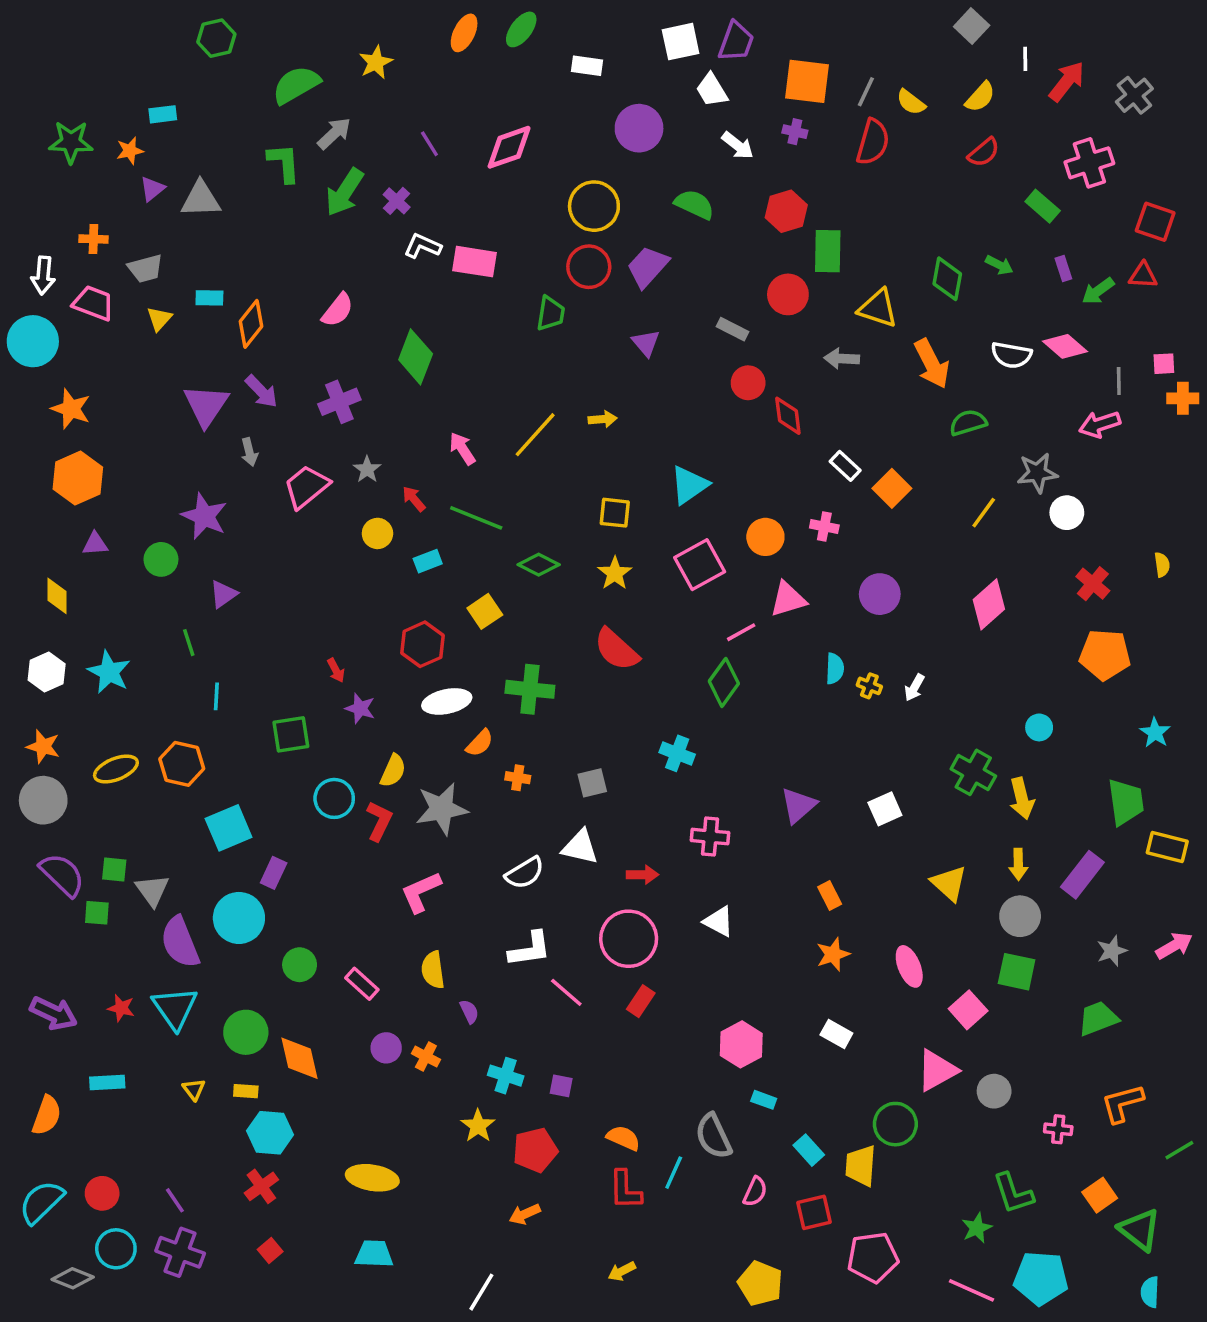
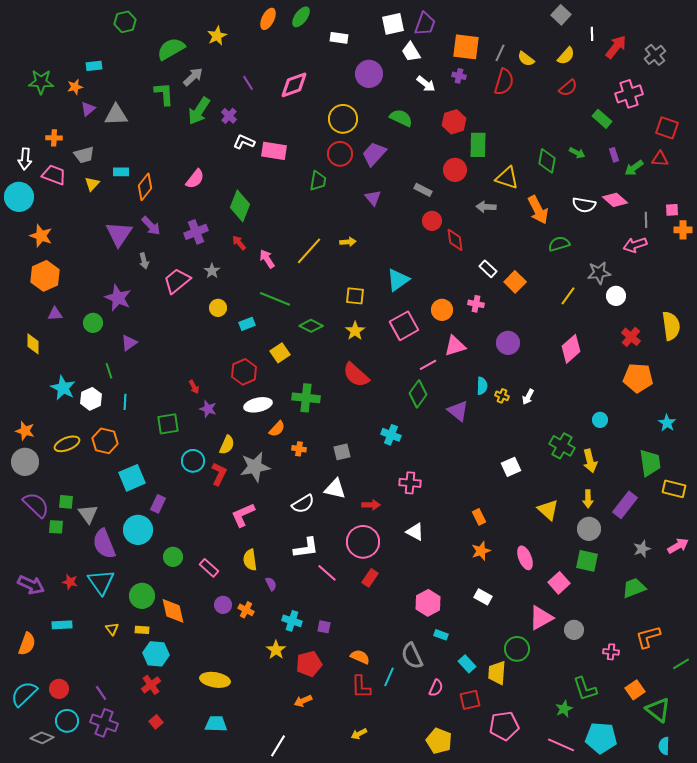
red arrow: (414, 499) -> (239, 243), moved
yellow semicircle: (1162, 565) -> (671, 326), size x2.0
white hexagon: (47, 672) -> (91, 399), moved
purple triangle: (798, 805) -> (458, 411), moved, turned -40

